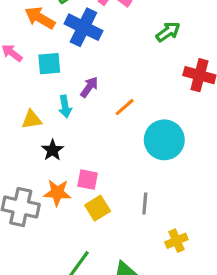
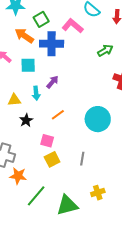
blue cross: (83, 27) -> (52, 44), turned -30
orange line: (125, 107) -> (58, 115), moved
orange star: (57, 193) -> (18, 176), moved
yellow cross: (176, 241) -> (98, 193), moved

